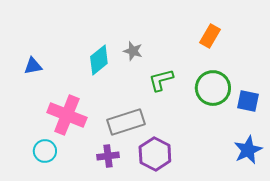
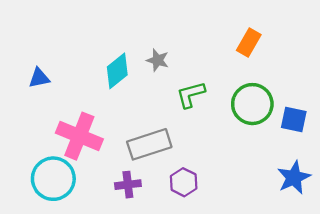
cyan circle: (45, 151) -> (53, 179), size x1.6
purple hexagon: (155, 154) -> (184, 182), size x0.7

